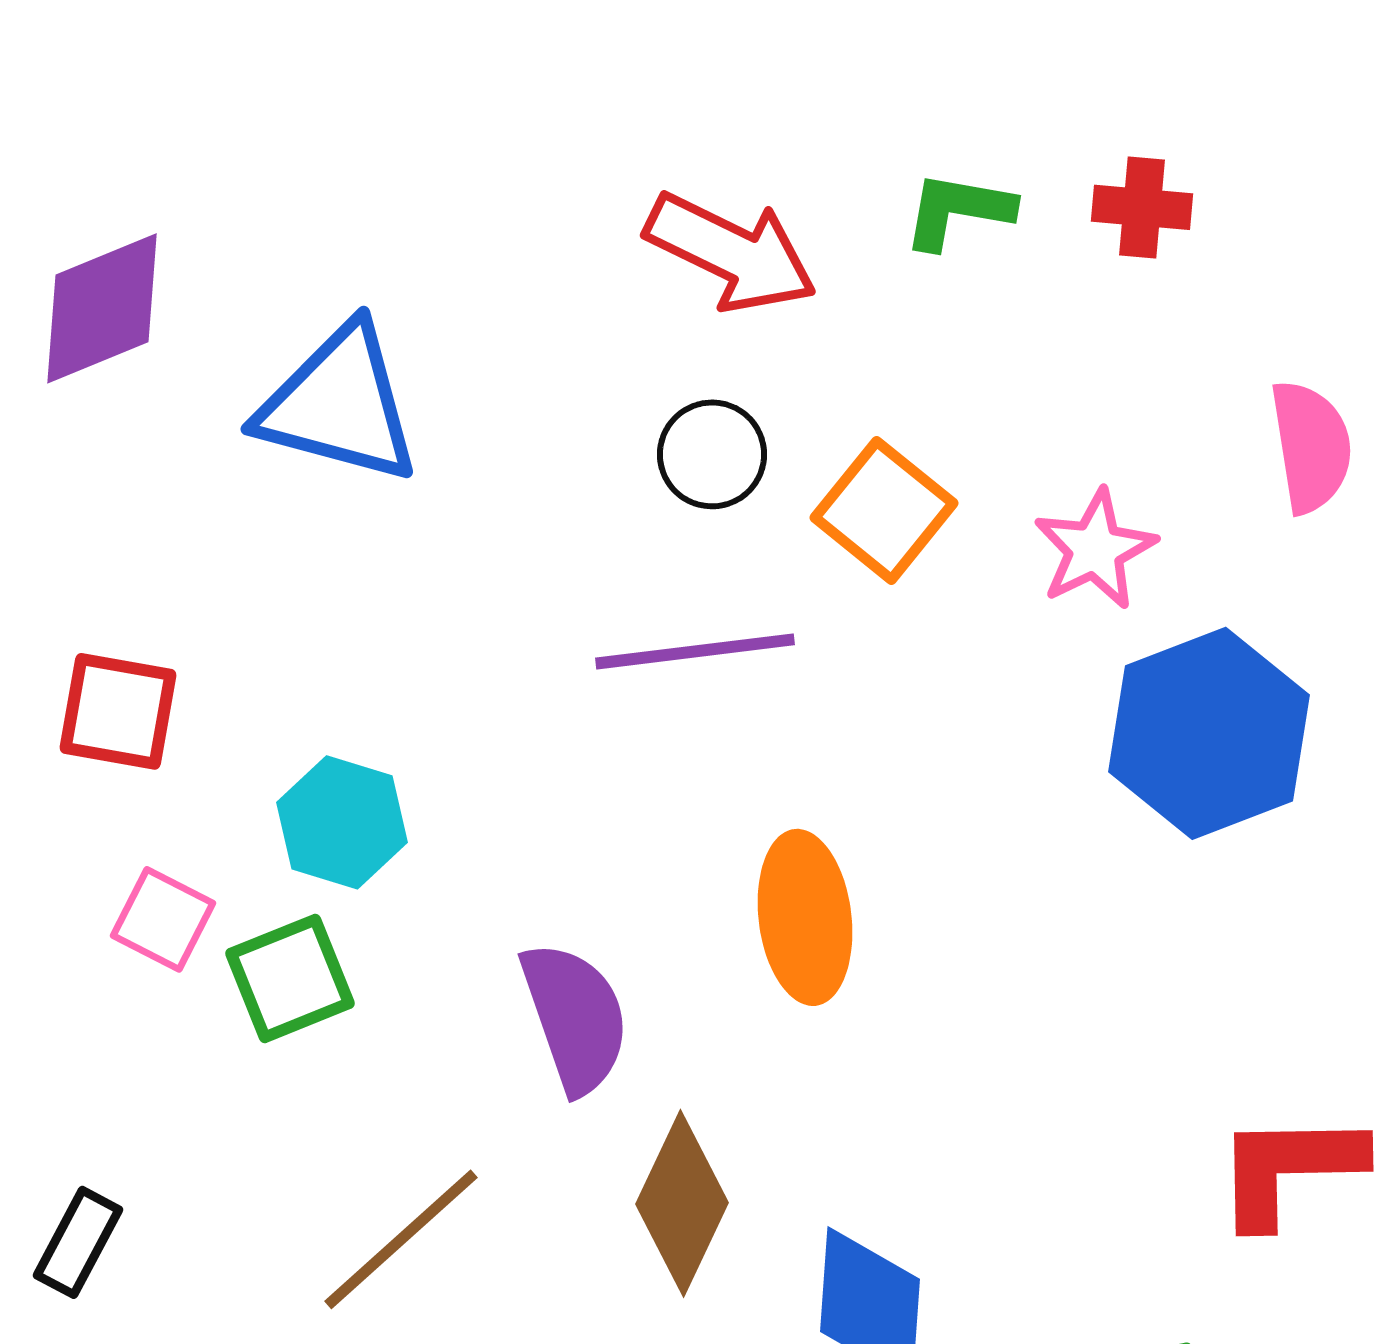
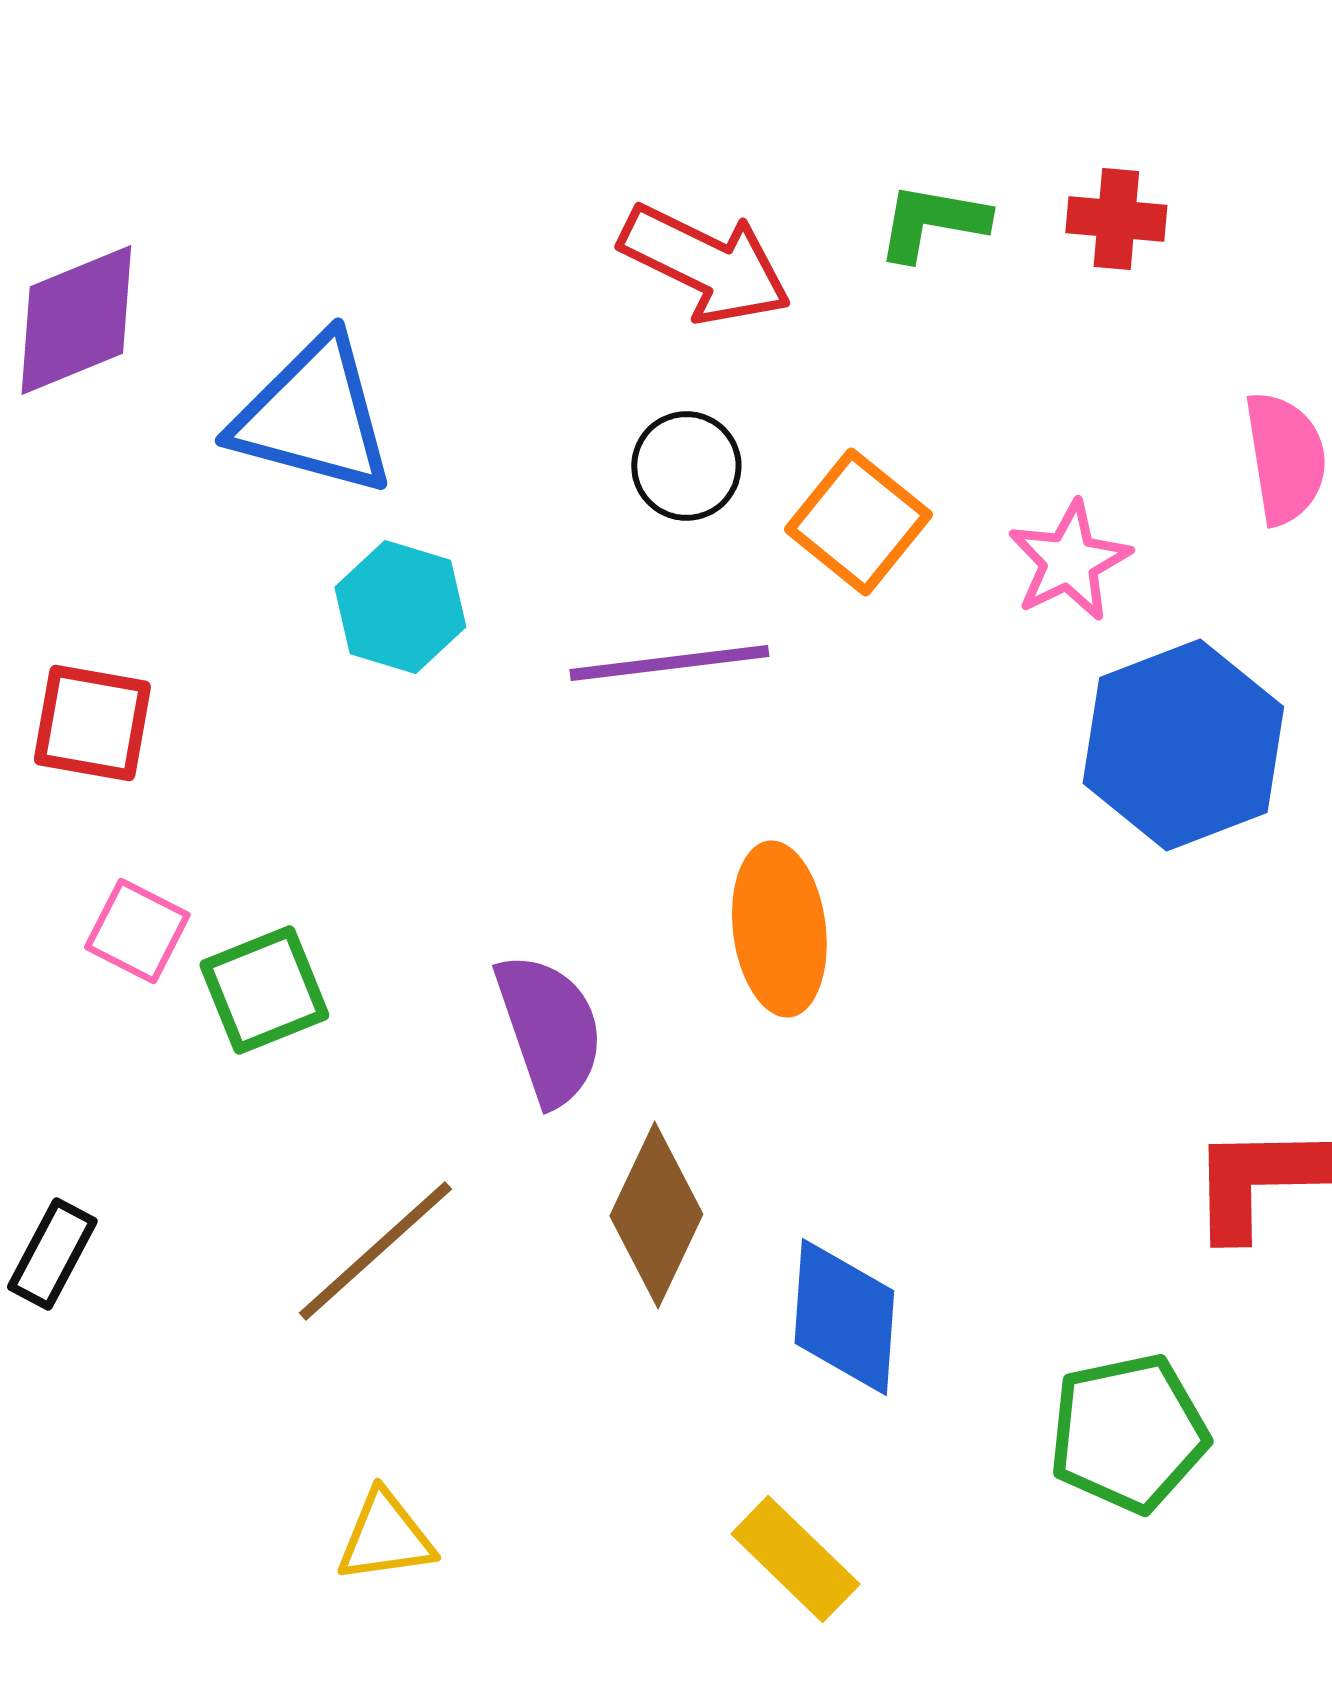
cyan hexagon: (342, 822) -> (400, 607), moved

